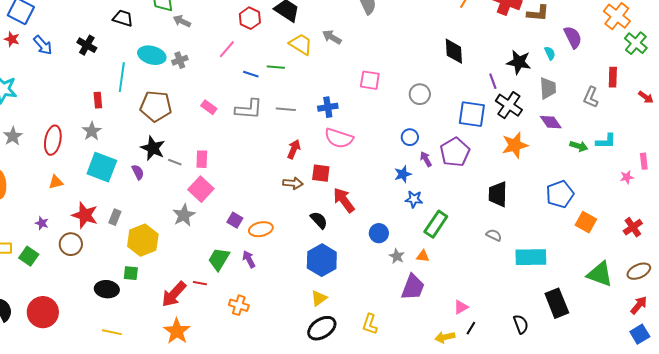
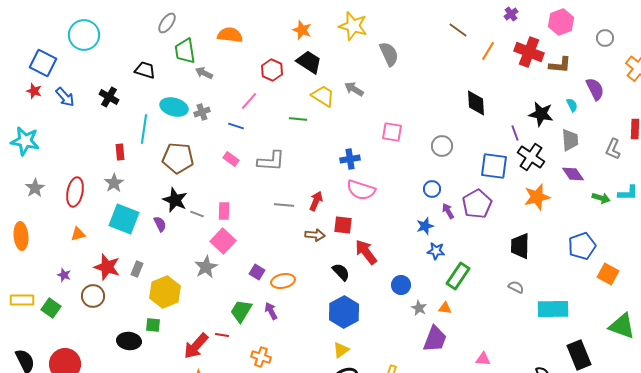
blue line: (251, 74) -> (236, 126), moved
gray line: (286, 109) -> (284, 205), moved
pink triangle: (461, 307) -> (483, 359), turned 35

